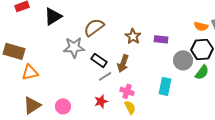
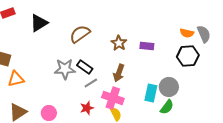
gray star: (74, 47) -> (65, 69), moved
gray circle: (183, 60) -> (169, 87), moved
brown arrow: (123, 63) -> (119, 73), moved
green semicircle: (202, 72) -> (167, 107), moved
pink cross: (127, 91) -> (113, 98), size x1.5

